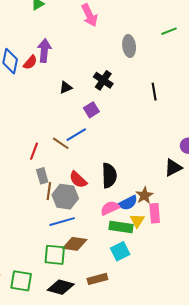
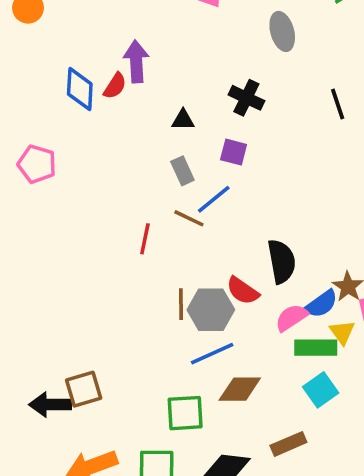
black triangle: (66, 87) -> (183, 120), turned 32
purple square: (91, 110) -> (234, 152), turned -35
gray rectangle: (42, 176) -> (182, 171), moved
red semicircle: (78, 180) -> (243, 291), moved
green square: (55, 255) -> (185, 413), moved

